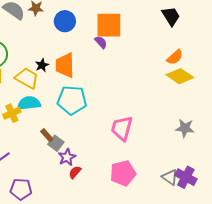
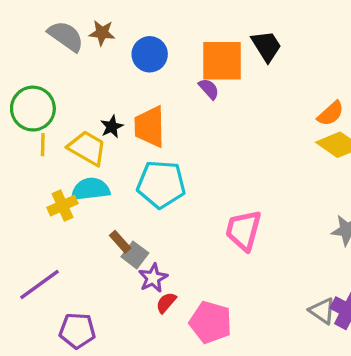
black trapezoid: (171, 16) -> (266, 46), moved
pink pentagon: (123, 173) -> (211, 322), moved, turned 30

